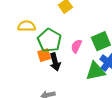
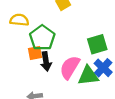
pink semicircle: (76, 46) -> (70, 67), moved, size x1.6

